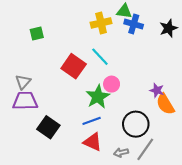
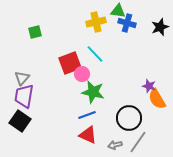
red square: (74, 66) -> (70, 63), turned 35
pink circle: (112, 84) -> (82, 74), moved
green star: (98, 97) -> (93, 92), turned -30
purple trapezoid: (25, 101) -> (24, 96), turned -80
black square: (48, 127) -> (20, 121), moved

